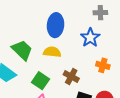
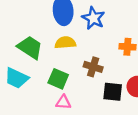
blue star: (90, 38) -> (93, 18), moved

